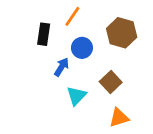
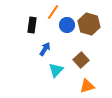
blue circle: (82, 48) -> (67, 25), moved

